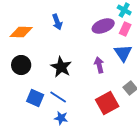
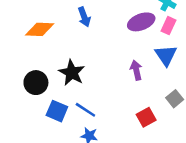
black circle: (21, 65) -> (36, 83), moved
black star: (61, 67) -> (72, 73), moved
red square: (107, 103) -> (146, 117), size x0.7

